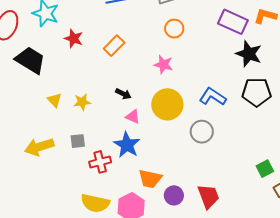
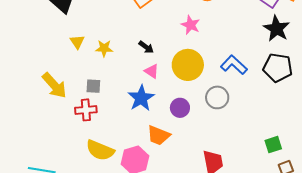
yellow arrow: (39, 147) -> (54, 85), turned -124
red cross: (100, 162) -> (86, 110), moved
purple circle: (174, 195) -> (180, 108), moved

